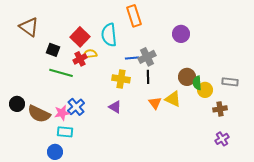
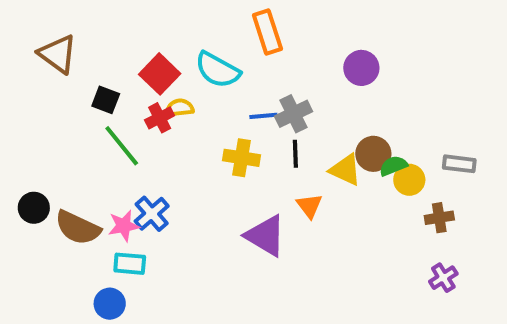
cyan semicircle: (109, 35) -> (218, 70), turned -55
green line: (61, 73) -> (122, 146), turned 35
green semicircle: (197, 83) -> (393, 166), turned 72
yellow triangle: (173, 99) -> (345, 170), moved
purple triangle: (115, 107) -> (265, 236), moved, size x1.6

